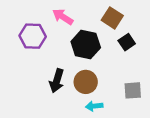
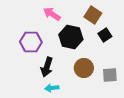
purple hexagon: (33, 36) -> (31, 42), moved
brown circle: (86, 82) -> (84, 68), moved
cyan arrow: (94, 106) -> (52, 88), moved

